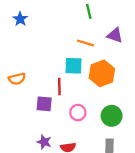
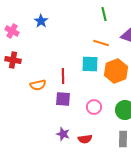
orange semicircle: (17, 79) -> (38, 85), moved
red line: (59, 86) -> (63, 76), moved

